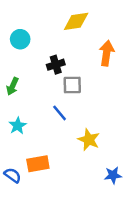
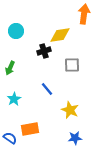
yellow diamond: (76, 21) -> (60, 35), moved
orange arrow: (107, 53) -> (84, 14), moved
gray square: (72, 85) -> (72, 65), moved
blue star: (113, 175) -> (75, 138), moved

